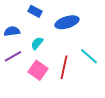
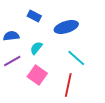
cyan line: (89, 56) -> (76, 58), moved
red line: (64, 67) -> (68, 85), moved

